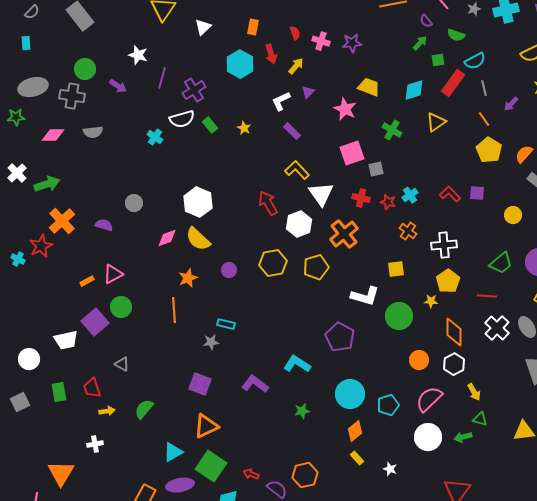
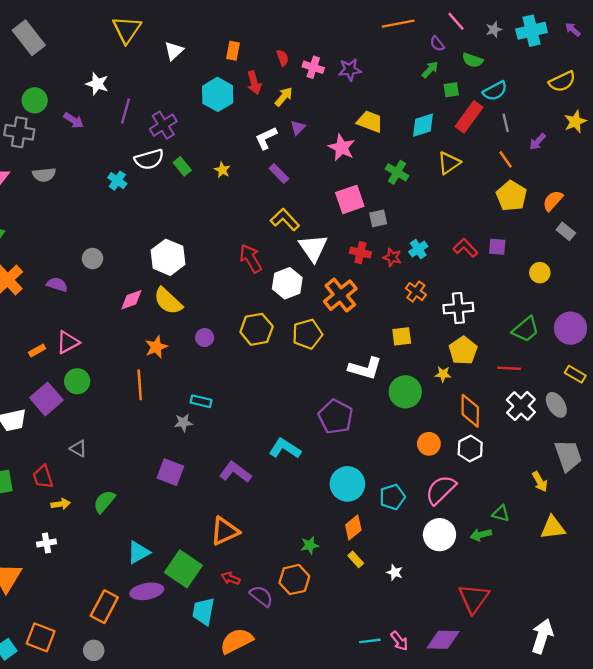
yellow arrow: (474, 392) -> (540, 482), moved
green star: (302, 411) -> (310, 545), moved
orange triangle: (206, 426) -> (225, 531), moved

